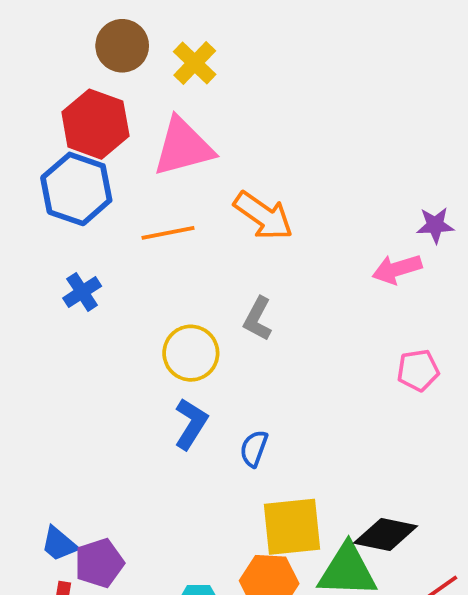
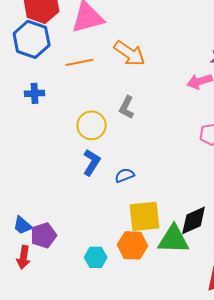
blue cross: (82, 292) -> (35, 93), turned 30
blue semicircle: (254, 449) -> (125, 175), turned 48
black diamond: (386, 534) -> (194, 220), turned -36

